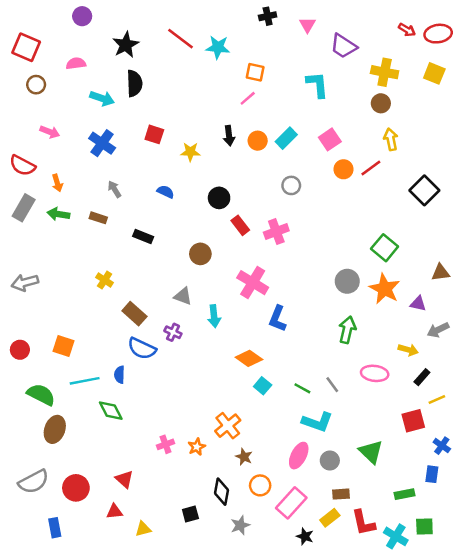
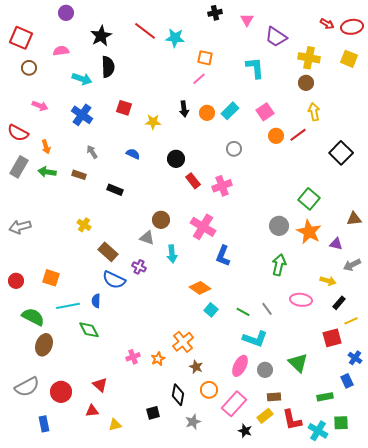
brown circle: (200, 254) -> (161, 220), moved
blue rectangle: (432, 474) -> (347, 381), turned -32

